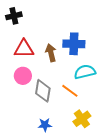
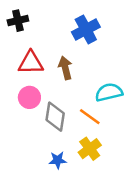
blue cross: (74, 44) -> (86, 29), moved, turned -30
yellow cross: (82, 119) -> (90, 149), moved

